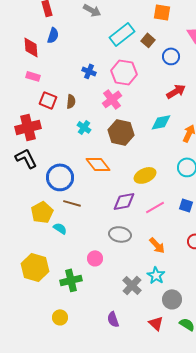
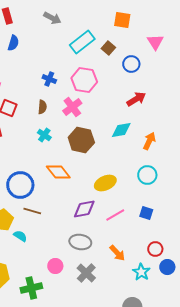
brown semicircle: (71, 101) -> (42, 107), moved
cyan star: (156, 275) -> (141, 272), moved
gray cross: (132, 285) -> (86, 273), moved

